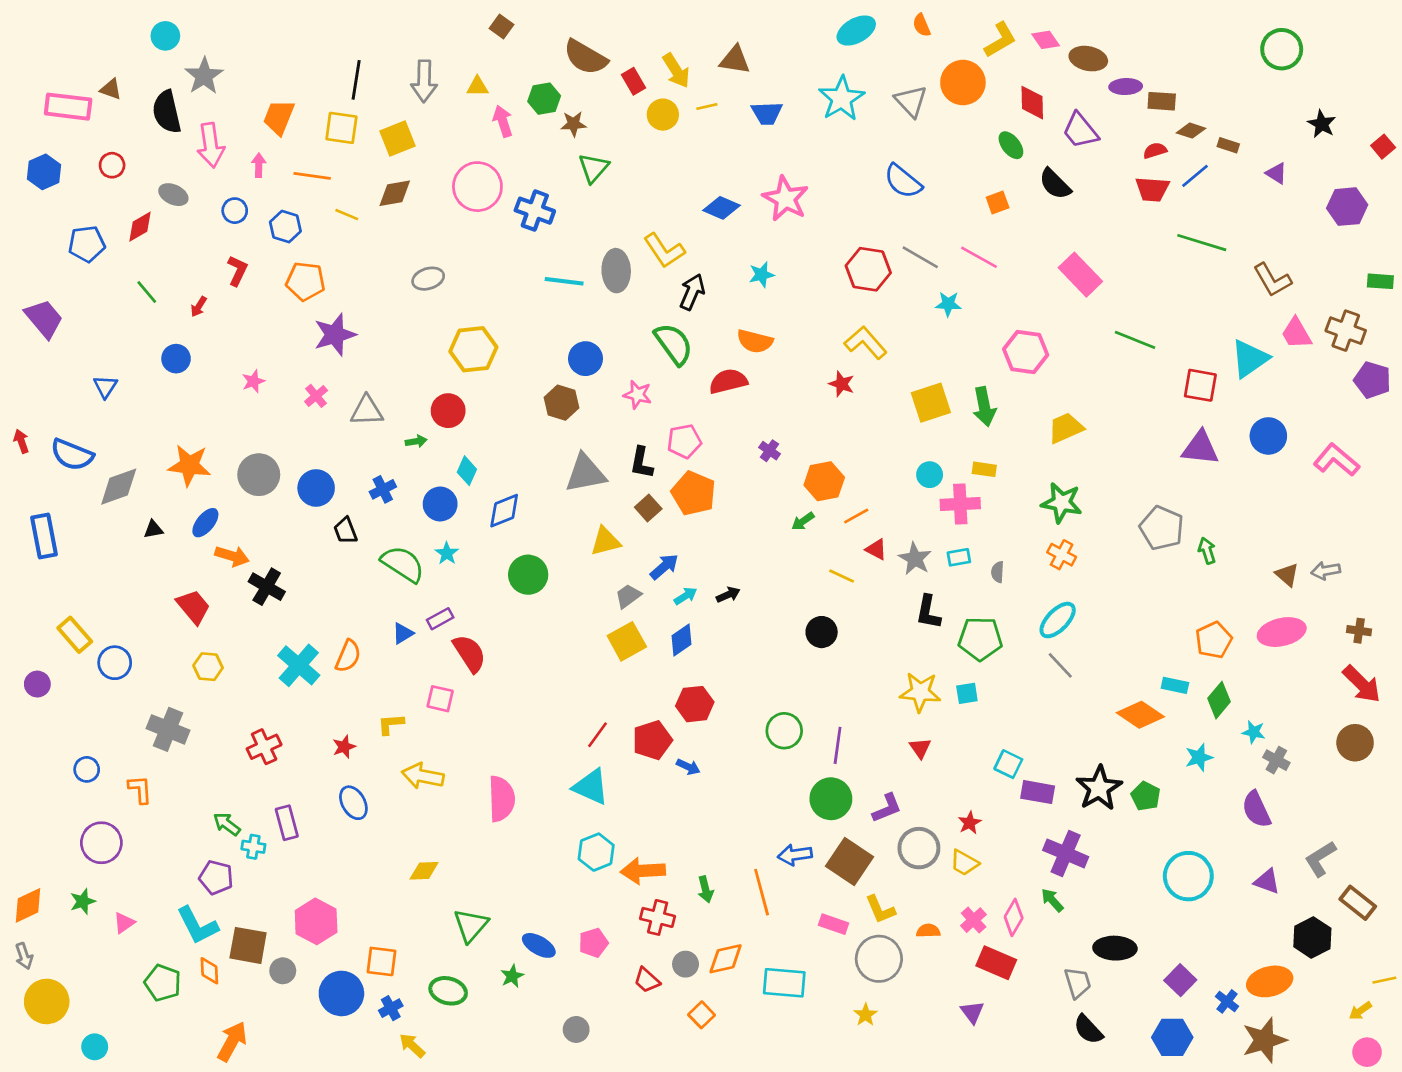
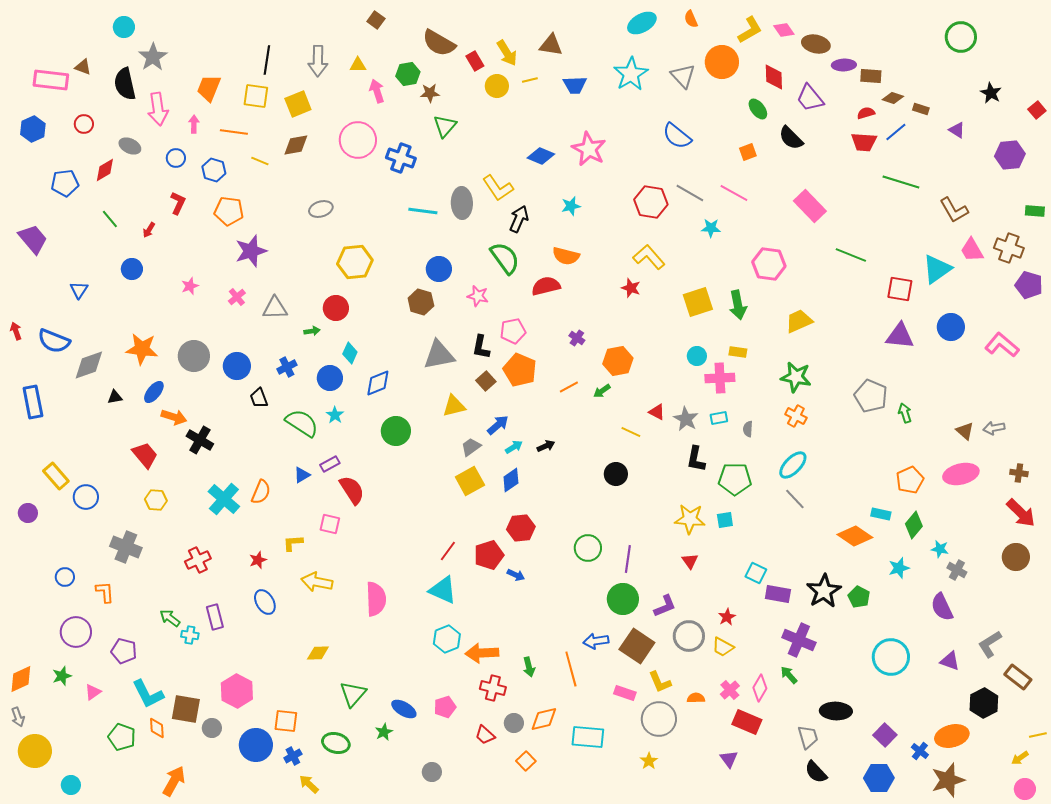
orange line: (856, 516) -> (569, 387), moved
purple pentagon: (216, 877) -> (124, 651), moved

